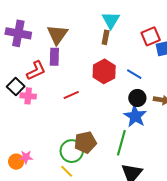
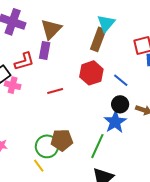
brown rectangle: (106, 37) -> (98, 39), size x1.6

